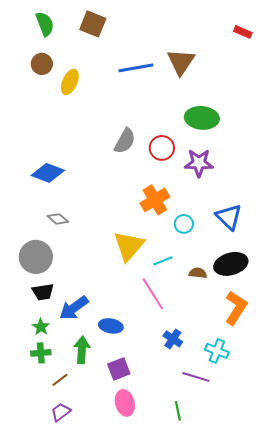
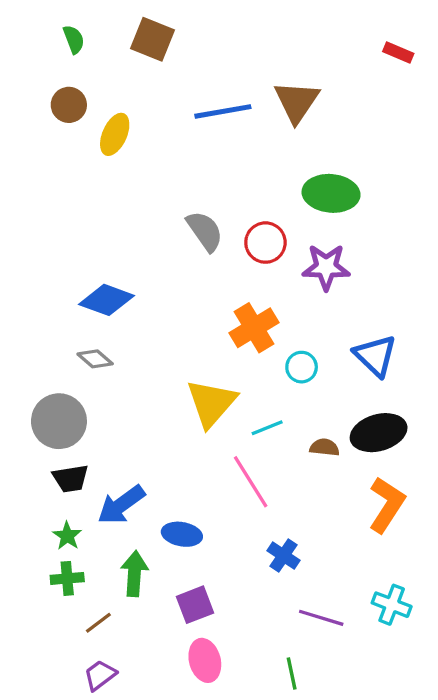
green semicircle: (45, 24) -> (74, 39), size x0.7
gray semicircle: (125, 141) -> (205, 231), turned -64
blue diamond: (48, 173) -> (107, 300), moved
cyan cross: (217, 351) -> (392, 605), moved

